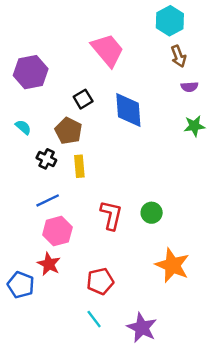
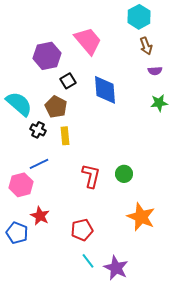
purple hexagon: (31, 72) -> (47, 56), moved
cyan semicircle: (23, 127) -> (19, 104), size x2.0
pink hexagon: (57, 231) -> (21, 185), moved
cyan line: (94, 319) -> (88, 261), moved

